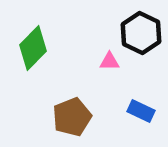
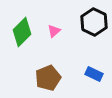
pink triangle: (109, 61) -> (54, 31), moved, turned -40

